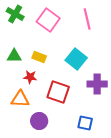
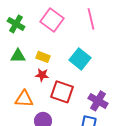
green cross: (15, 14) -> (16, 24), moved
red star: (30, 77) -> (42, 75), moved
purple cross: (97, 84) -> (98, 101), moved, turned 30

